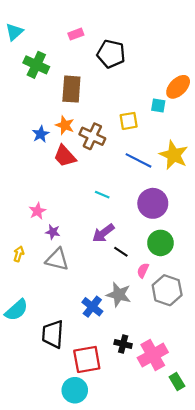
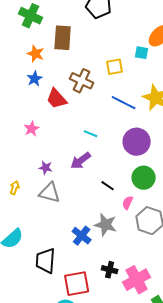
orange star: (65, 125) -> (36, 54), moved
pink star: (37, 211) -> (32, 129), moved
purple arrow: (103, 233) -> (81, 161), moved

